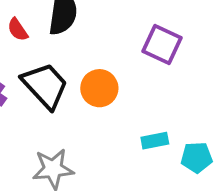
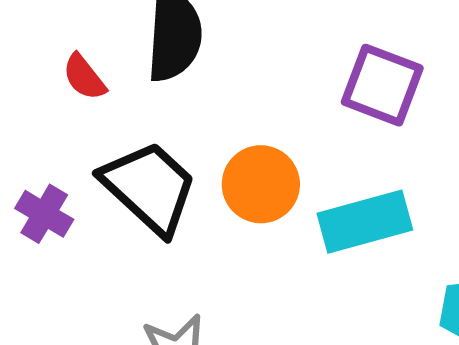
cyan rectangle: (155, 141) -> (365, 222), moved, size x1.6

